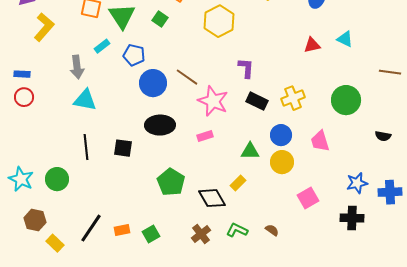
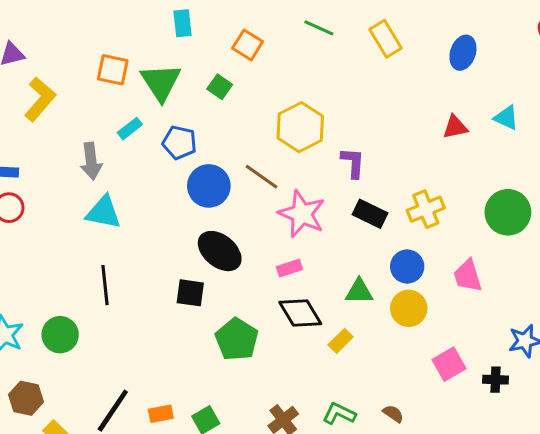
yellow hexagon: (219, 21) -> (300, 127), moved
black ellipse: (160, 125) -> (220, 251), turned 40
black square: (123, 148) -> (190, 293), moved
black diamond: (212, 198) -> (300, 313), moved
black cross: (352, 218) -> (495, 380), moved, size x0.7

